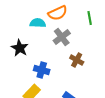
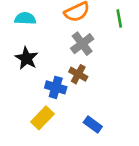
cyan semicircle: (38, 23) -> (25, 18), moved
brown cross: (77, 60) -> (78, 74), moved

